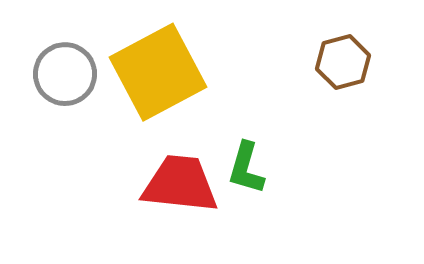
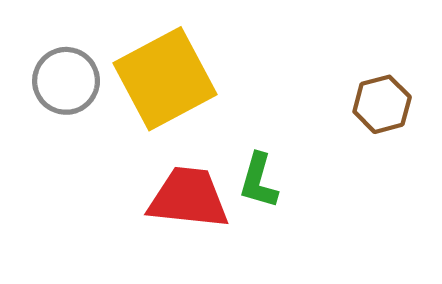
brown hexagon: (343, 62) -> (382, 104), moved

